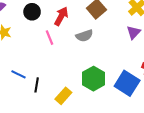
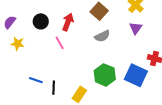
gray semicircle: (84, 36) -> (102, 36), moved

